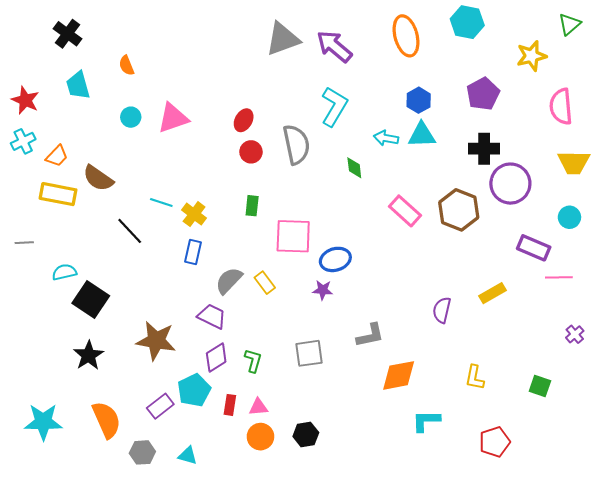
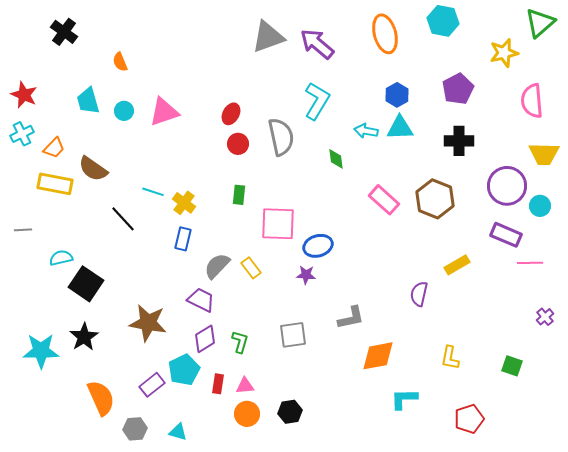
green triangle: (569, 24) -> (540, 23), size x1.4
cyan trapezoid: (78, 85) -> (88, 101), moved
purple circle: (510, 184) -> (507, 186), moved
yellow rectangle: (492, 293) -> (457, 265), moved
cyan star: (43, 422) -> (41, 351), moved

